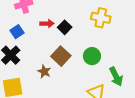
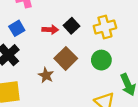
yellow cross: (101, 18) -> (105, 27), moved, turned -30
red arrow: (47, 24) -> (50, 30), moved

